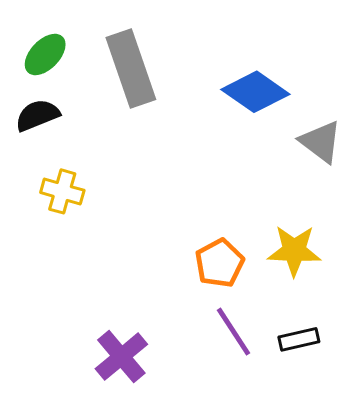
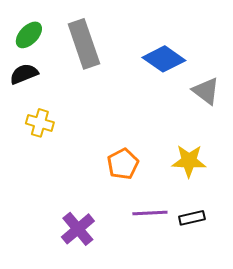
orange pentagon: (220, 263) -> (123, 164), moved
purple line: (234, 332) -> (150, 213), turned -60

